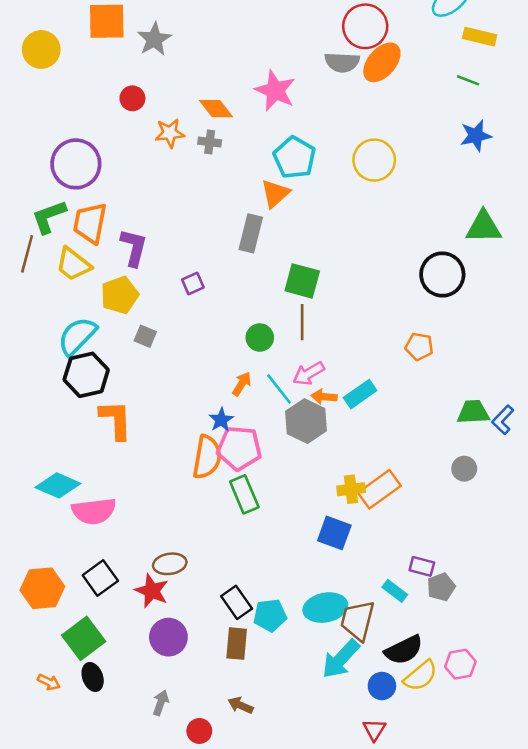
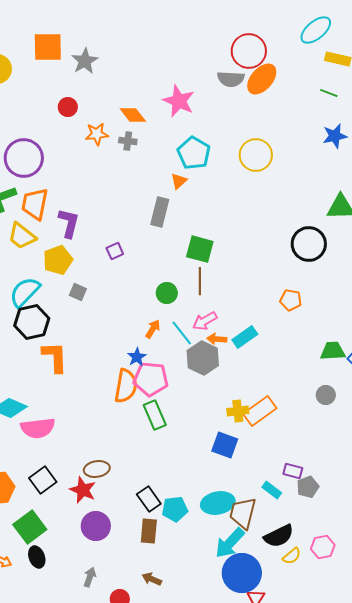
orange triangle: (275, 193) -> (179, 181), size x0.7
yellow semicircle: (420, 676) -> (292, 556), size x0.7
blue circle: (382, 686) -> (242, 573), moved, size x1.8

